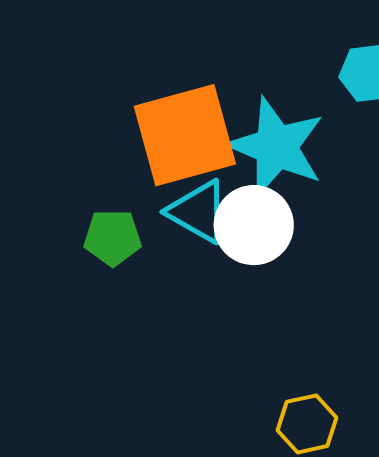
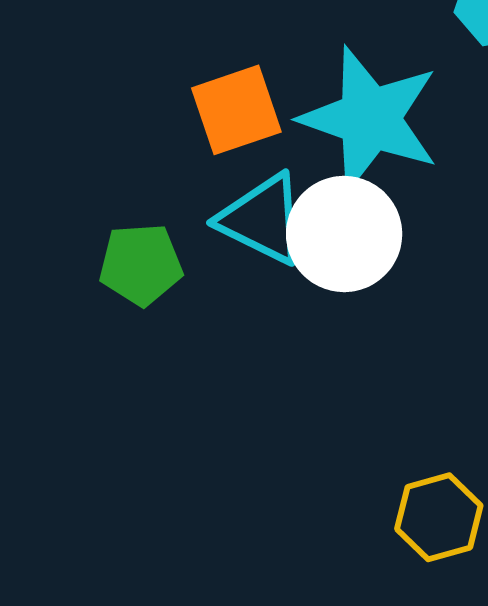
orange square: (185, 135) -> (236, 110), size x0.6

